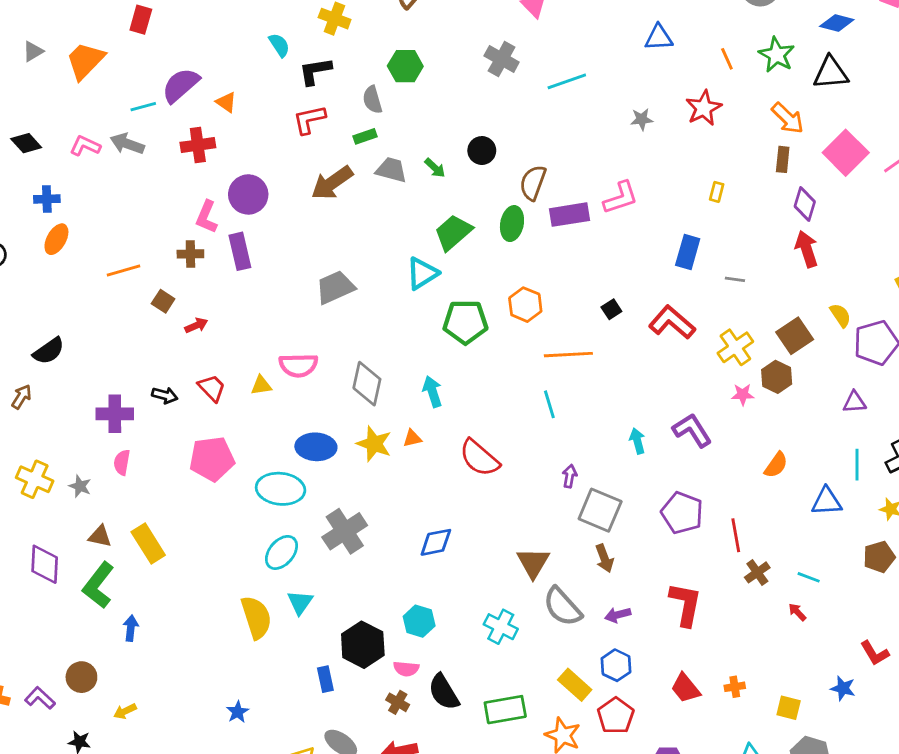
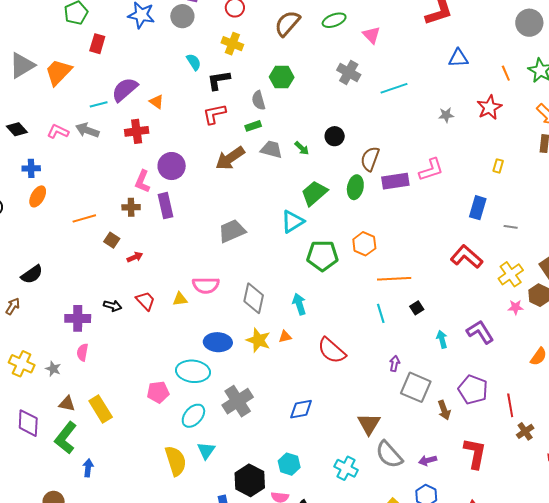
gray triangle: (33, 51) -> (22, 65), size x1.8
black square: (611, 309) -> (417, 308), moved
pink pentagon: (212, 459) -> (158, 392), moved, size x0.7
brown arrow: (604, 558) -> (444, 410), moved

